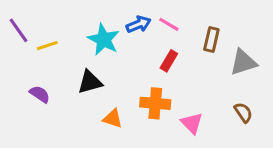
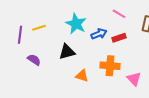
blue arrow: (139, 24) -> (99, 34), moved
purple line: (18, 30) -> (20, 35), moved, turned 42
red rectangle: (169, 61) -> (119, 38), turned 40

